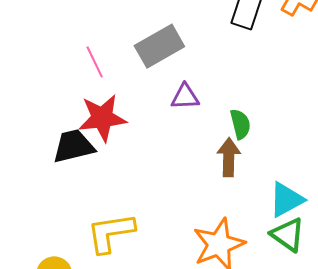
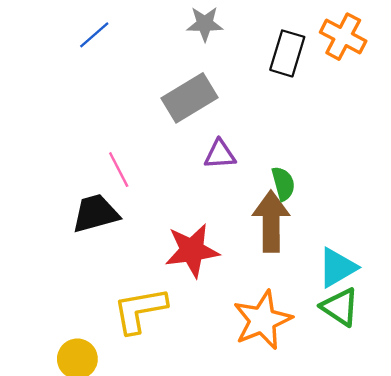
pink line: (95, 62) -> (119, 170), moved
red star: (102, 118) -> (192, 250), moved
brown arrow: (229, 157) -> (271, 221), size x1.4

